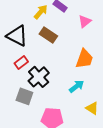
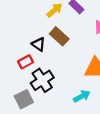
black triangle: (17, 36) -> (39, 44), moved, size x0.6
gray square: (24, 96) -> (24, 99), turned 36

